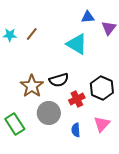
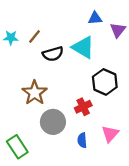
black semicircle: (59, 80) -> (53, 54), moved
black hexagon: (102, 88) -> (105, 82), moved
green rectangle: (15, 124) -> (17, 147), moved

